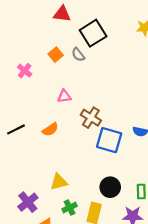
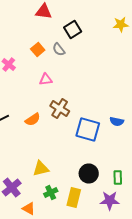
black square: (93, 33) -> (73, 30), size x0.7
pink triangle: (64, 96) -> (46, 80), moved
brown cross: (91, 118) -> (60, 108), moved

